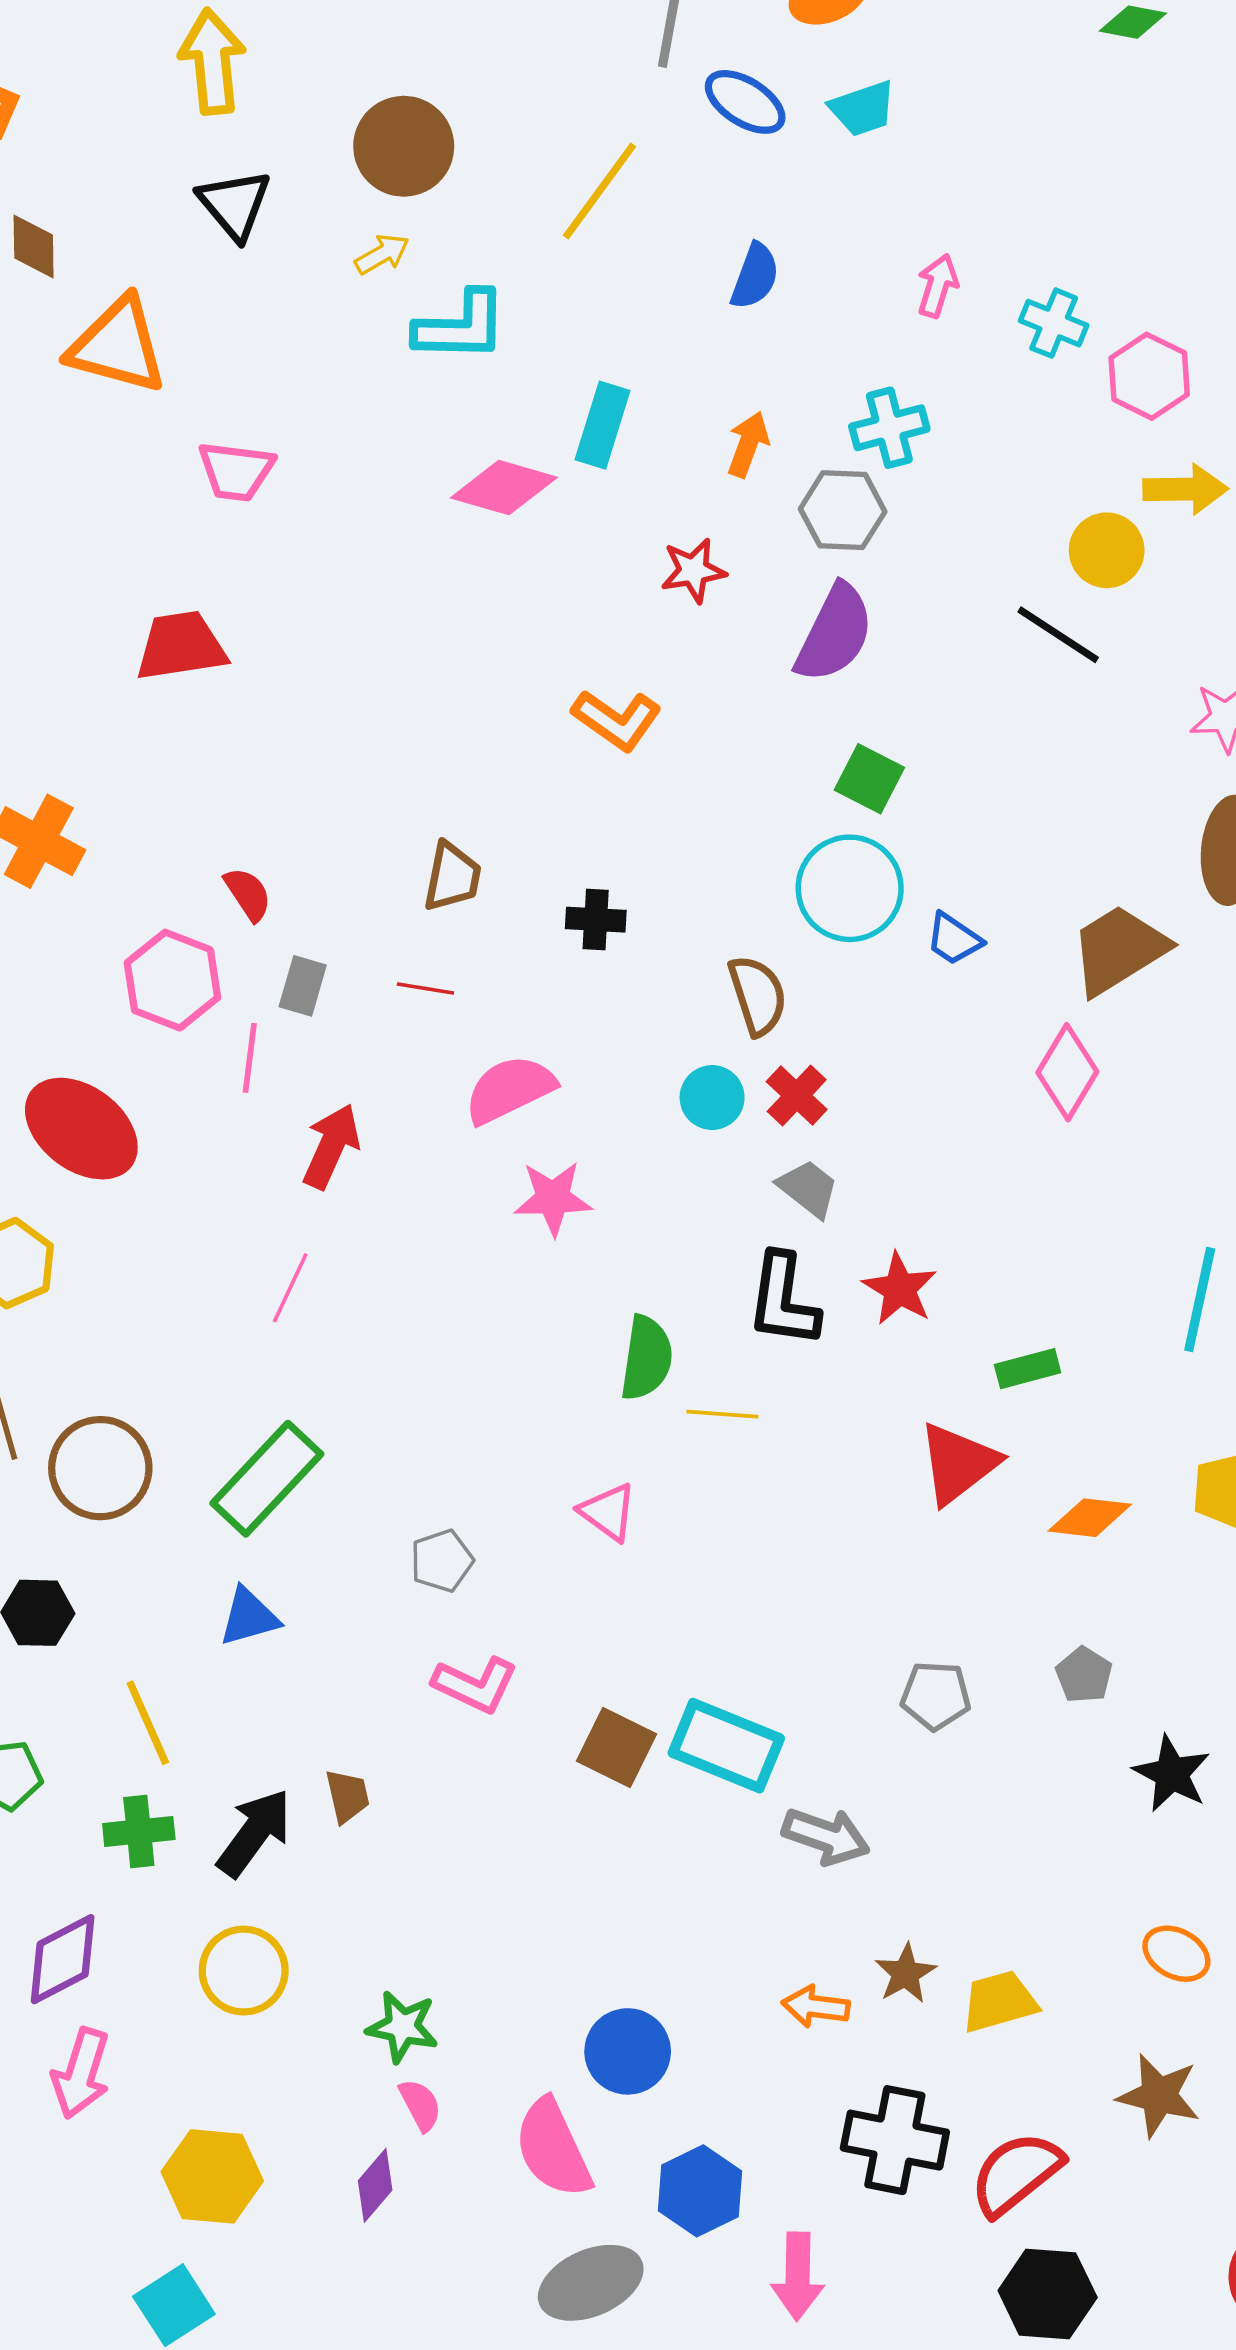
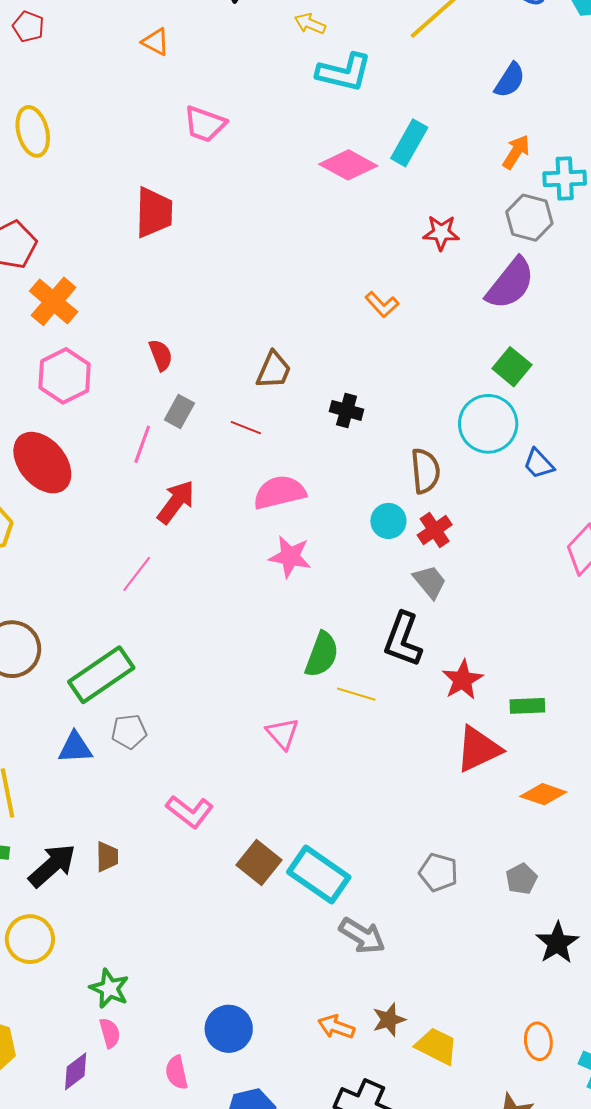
yellow arrow: (382, 254) -> (310, 24), turned -140
orange triangle: (118, 346) -> (156, 42), size x0.5
orange arrow: (748, 444) -> (516, 152), moved
red trapezoid: (181, 646) -> (154, 212), turned 88
orange L-shape: (617, 720) -> (382, 305), size x0.7
pink hexagon: (172, 980) -> (65, 376), moved
red star: (900, 1289) -> (463, 680), moved
gray pentagon: (442, 1561) -> (129, 732), moved
orange ellipse: (1176, 1954) -> (538, 1041), turned 42
yellow trapezoid: (999, 2002) -> (436, 1046), turned 30
pink semicircle: (553, 2148) -> (177, 1072), size x0.6

